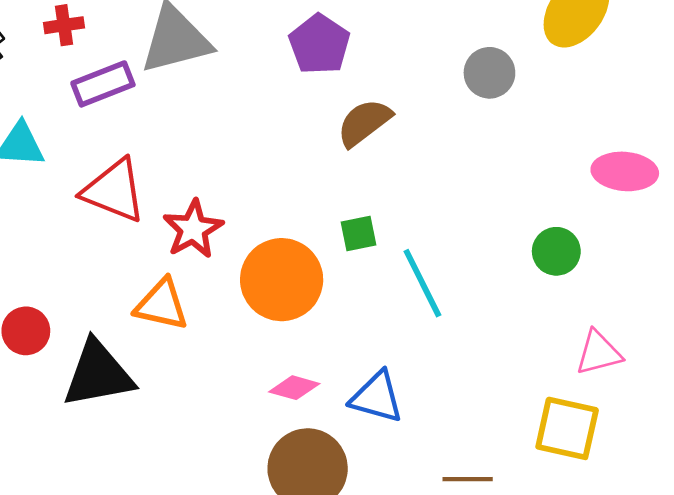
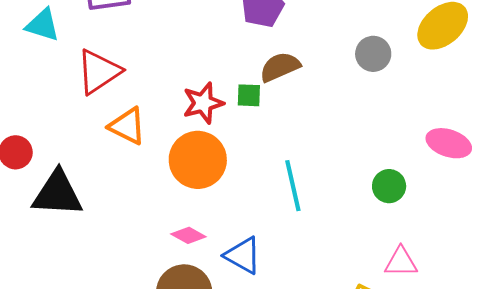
red triangle: (114, 191) -> (99, 72), turned 51
red star: (193, 229) -> (203, 103), moved
green square: (358, 234) -> (249, 95), moved
orange triangle: (162, 305) -> (127, 126), moved

